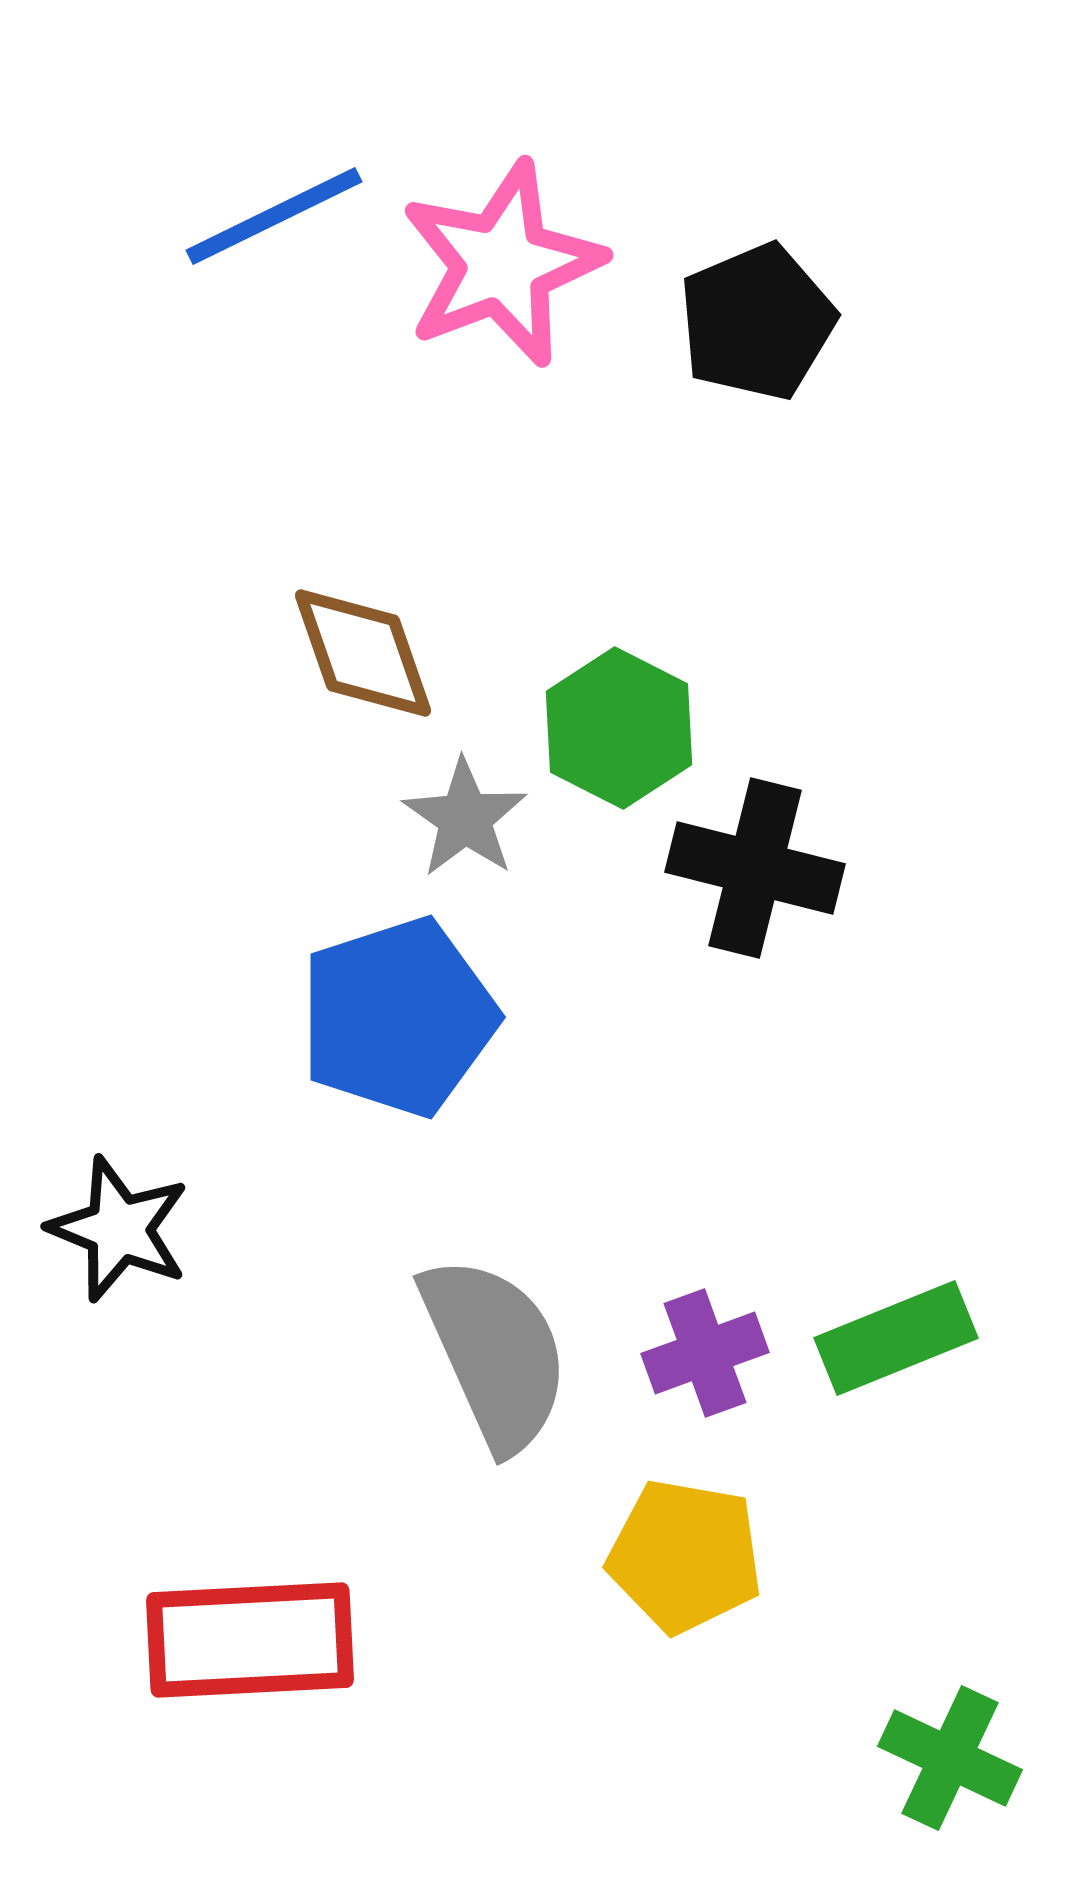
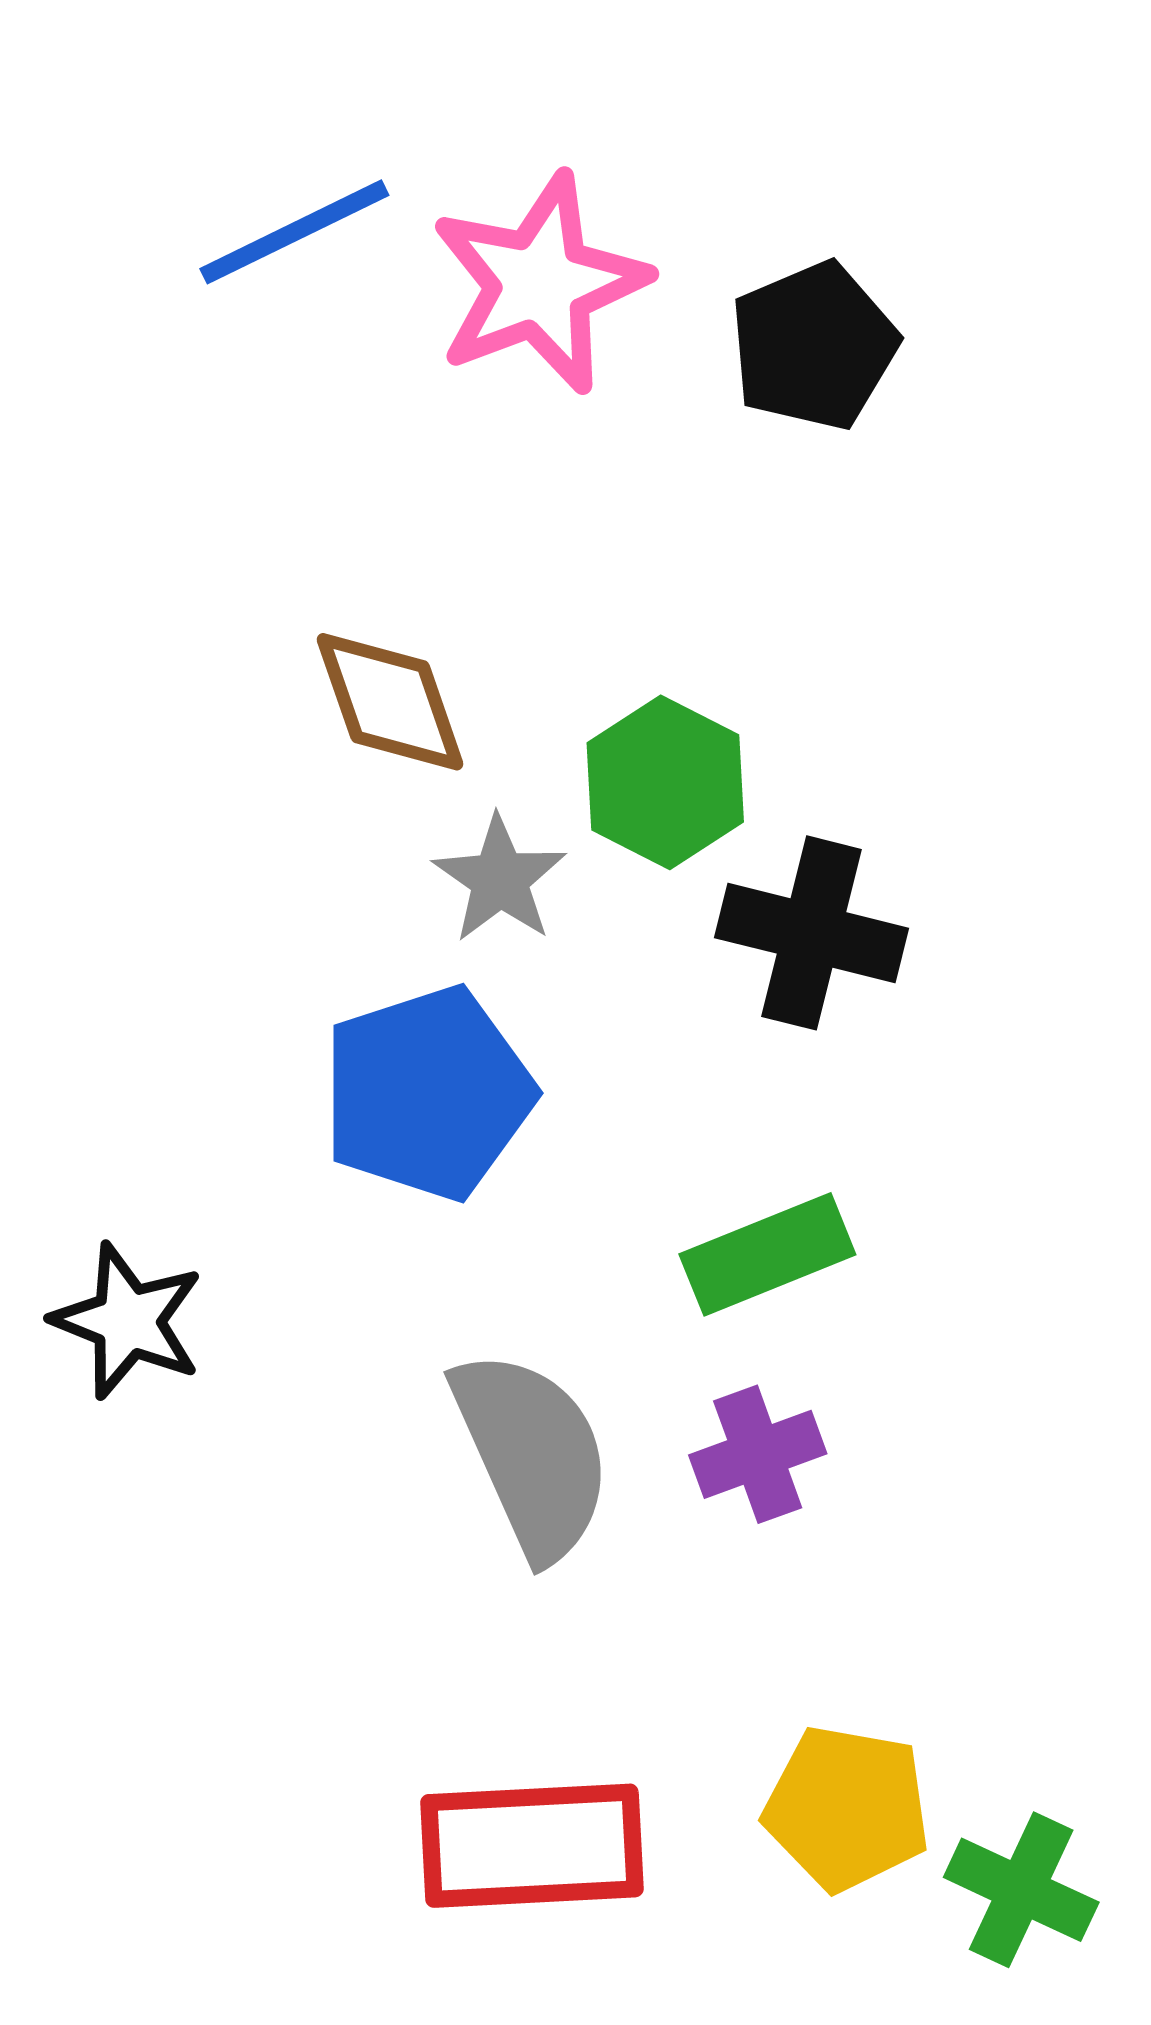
green rectangle: (896, 1338) -> (767, 1254), moved
yellow pentagon: (685, 1556) -> (847, 1808), moved
red rectangle: (250, 1640) -> (532, 1846), moved

